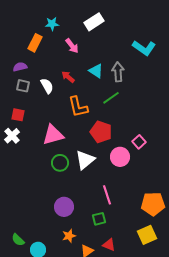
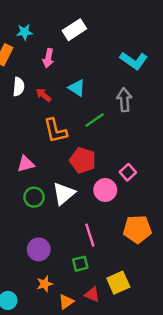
pink arrow: (72, 46) -> (48, 58), turned 49
gray arrow: (118, 72) -> (124, 100), moved
white semicircle: (47, 86) -> (19, 87), moved, turned 35
pink triangle: (53, 135) -> (26, 164), size x0.7
orange pentagon: (153, 204) -> (137, 229), moved
yellow square: (147, 235) -> (118, 283), moved

